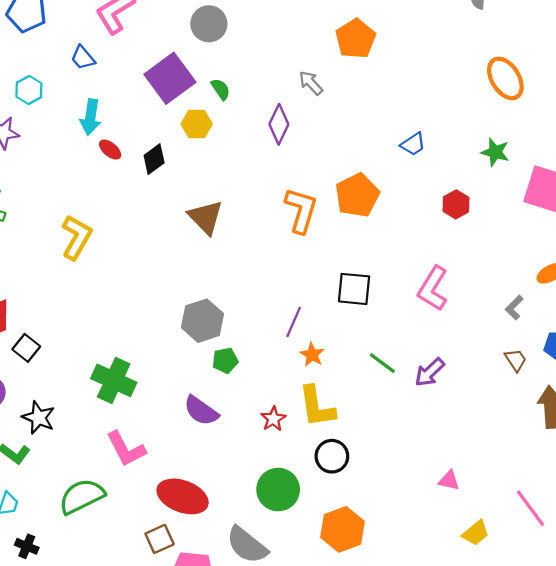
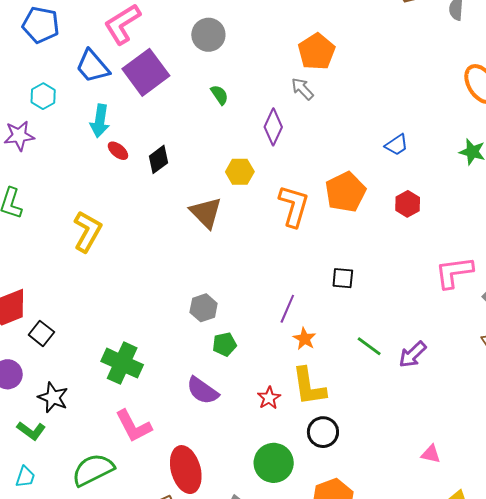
orange pentagon: (356, 39) -> (317, 52), moved
blue trapezoid: (83, 58) -> (93, 66), size x1.5
purple square: (170, 78) -> (146, 72), moved
yellow hexagon: (197, 124) -> (240, 172), moved
red hexagon: (456, 204) -> (408, 204), moved
black square: (354, 289) -> (343, 278), size x0.7
pink L-shape: (433, 289) -> (454, 272), moved, turned 51
gray hexagon: (202, 321) -> (204, 308), size x0.7
red ellipse: (183, 496) -> (186, 470), turned 54

